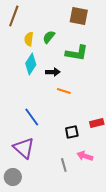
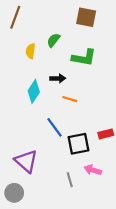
yellow semicircle: (29, 39) -> (31, 51), moved
cyan diamond: (31, 64) -> (34, 91), moved
blue line: (32, 117) -> (55, 127), moved
black square: (72, 132) -> (79, 144), size x1.5

